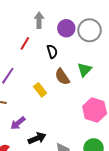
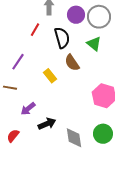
black semicircle: (52, 51) -> (62, 38), size x1.5
green triangle: (84, 70) -> (94, 44), moved, turned -35

